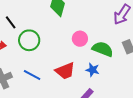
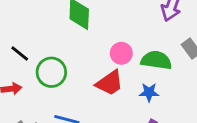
red trapezoid: (65, 71) -> (110, 83), moved

